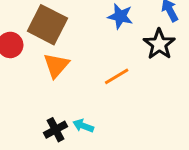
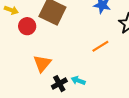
orange triangle: (56, 65) -> (42, 63), moved

